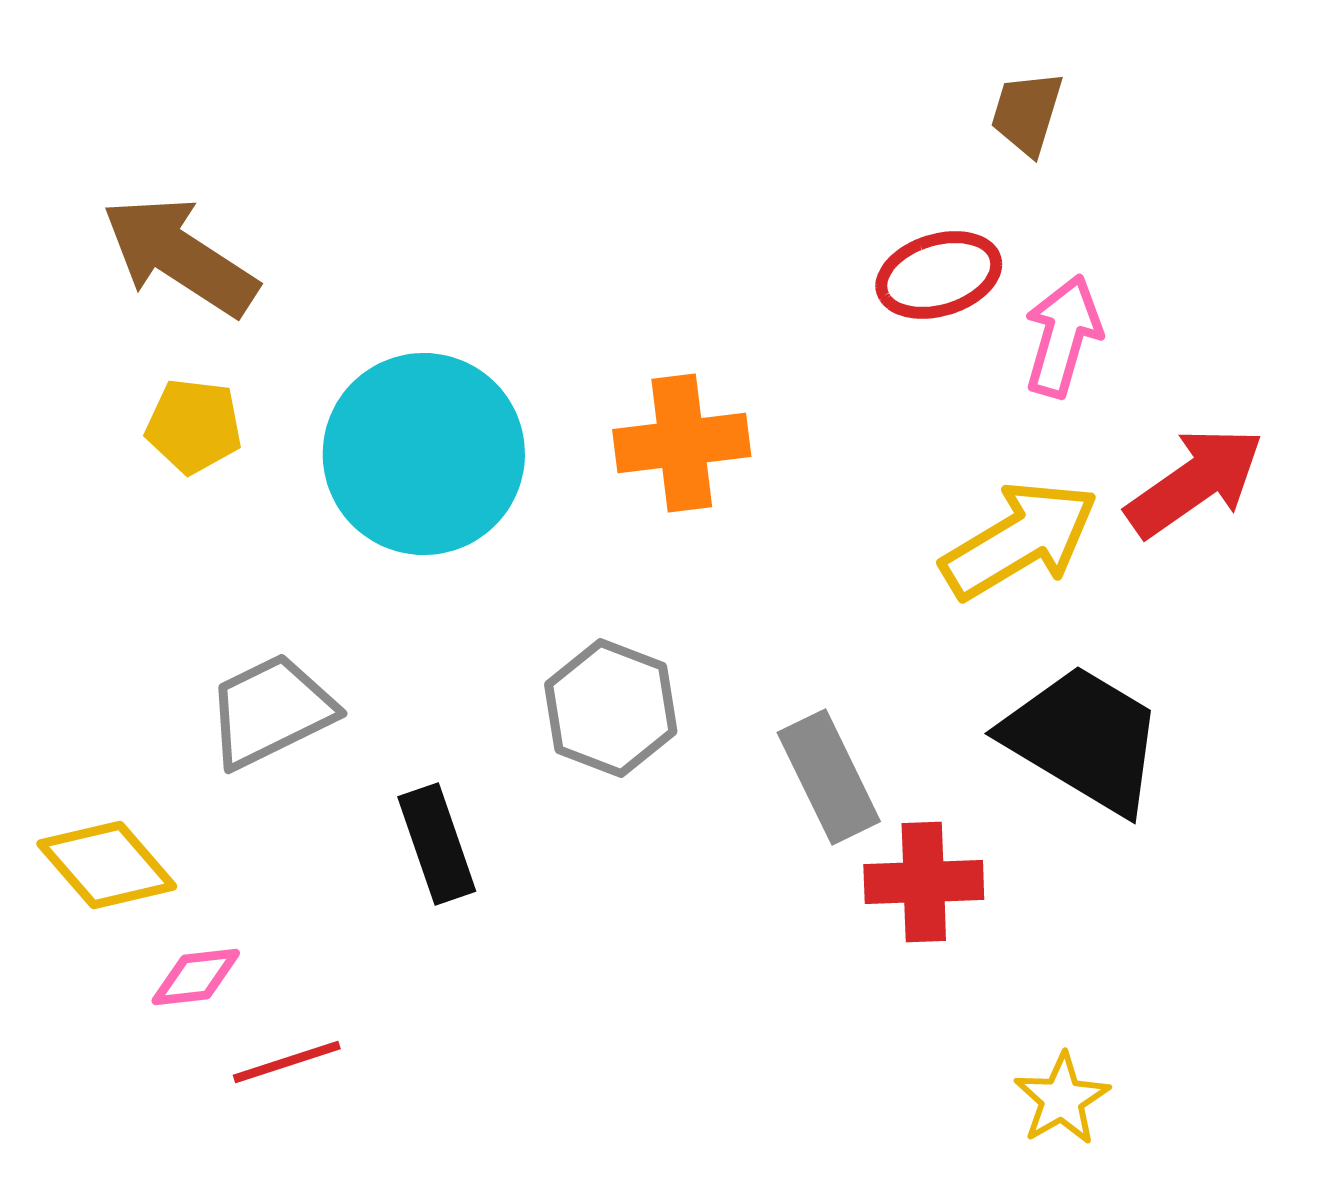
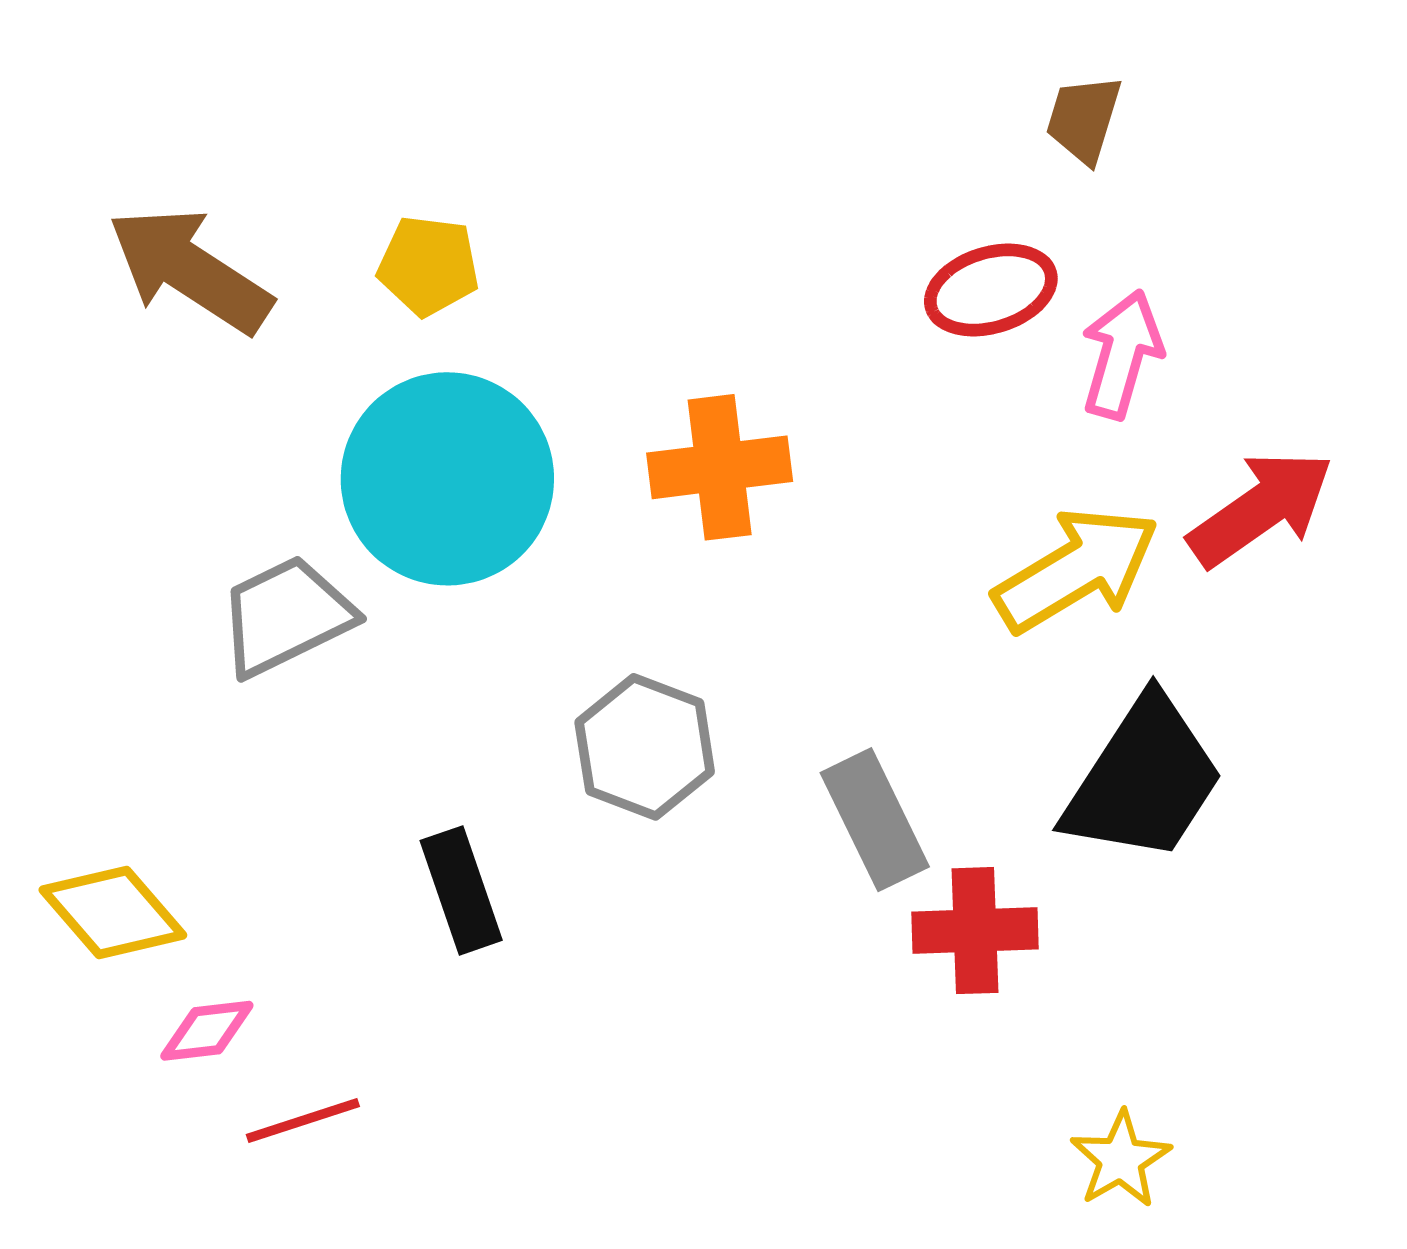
yellow pentagon: (194, 426) -> (428, 266), moved
gray trapezoid: (271, 711) -> (286, 616), moved
black trapezoid: (1084, 739) -> (1144, 780), turned 92

